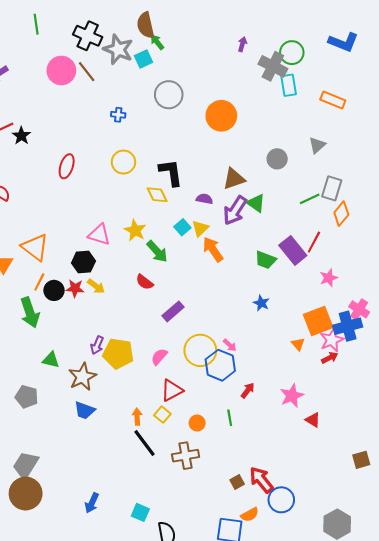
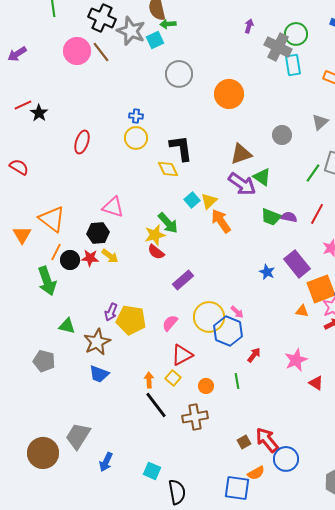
green arrow: (157, 42) -> (168, 24), turned -56
blue cross: (118, 115) -> (136, 116), moved
purple semicircle: (204, 199) -> (289, 217), moved
green line: (310, 199) -> (313, 173), turned -30
purple arrow: (235, 210) -> (242, 184), turned -88
yellow star: (135, 230) -> (155, 235), moved, turned 30
purple rectangle: (293, 250) -> (297, 264), moved
green trapezoid: (266, 260) -> (271, 217), moved
orange triangle: (298, 344) -> (302, 311), turned -40
gray trapezoid: (26, 465) -> (78, 436), moved

